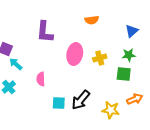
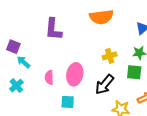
orange semicircle: (92, 20) -> (101, 17), size x1.6
pink ellipse: (75, 54) -> (75, 74), moved
black arrow: (81, 100) -> (104, 85), moved

